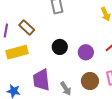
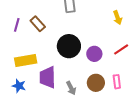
black circle: (60, 47) -> (69, 46), size x1.5
yellow rectangle: (17, 52) -> (26, 60), moved

